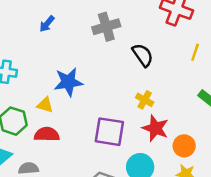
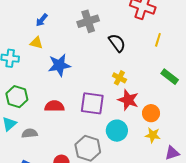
yellow triangle: (45, 105) -> (36, 43), moved
red semicircle: (47, 134) -> (54, 106), moved

